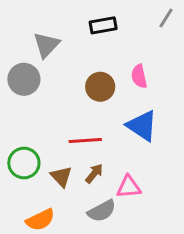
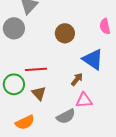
pink semicircle: (139, 76) -> (105, 26), moved
red line: (85, 141) -> (36, 69), moved
brown arrow: (94, 173) -> (77, 79), moved

